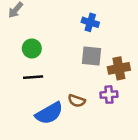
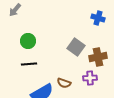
blue cross: (90, 22) -> (98, 18), moved
gray square: (92, 56) -> (76, 47), turned 30

